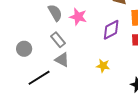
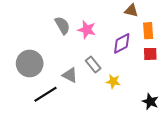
gray rectangle: (58, 40) -> (93, 65), moved
gray circle: (24, 49) -> (30, 63), size x1.6

